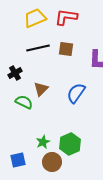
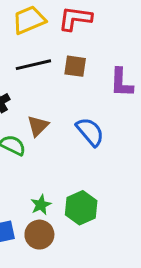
blue semicircle: (76, 93) -> (90, 132), turned 105
brown circle: (52, 162) -> (39, 235), moved

